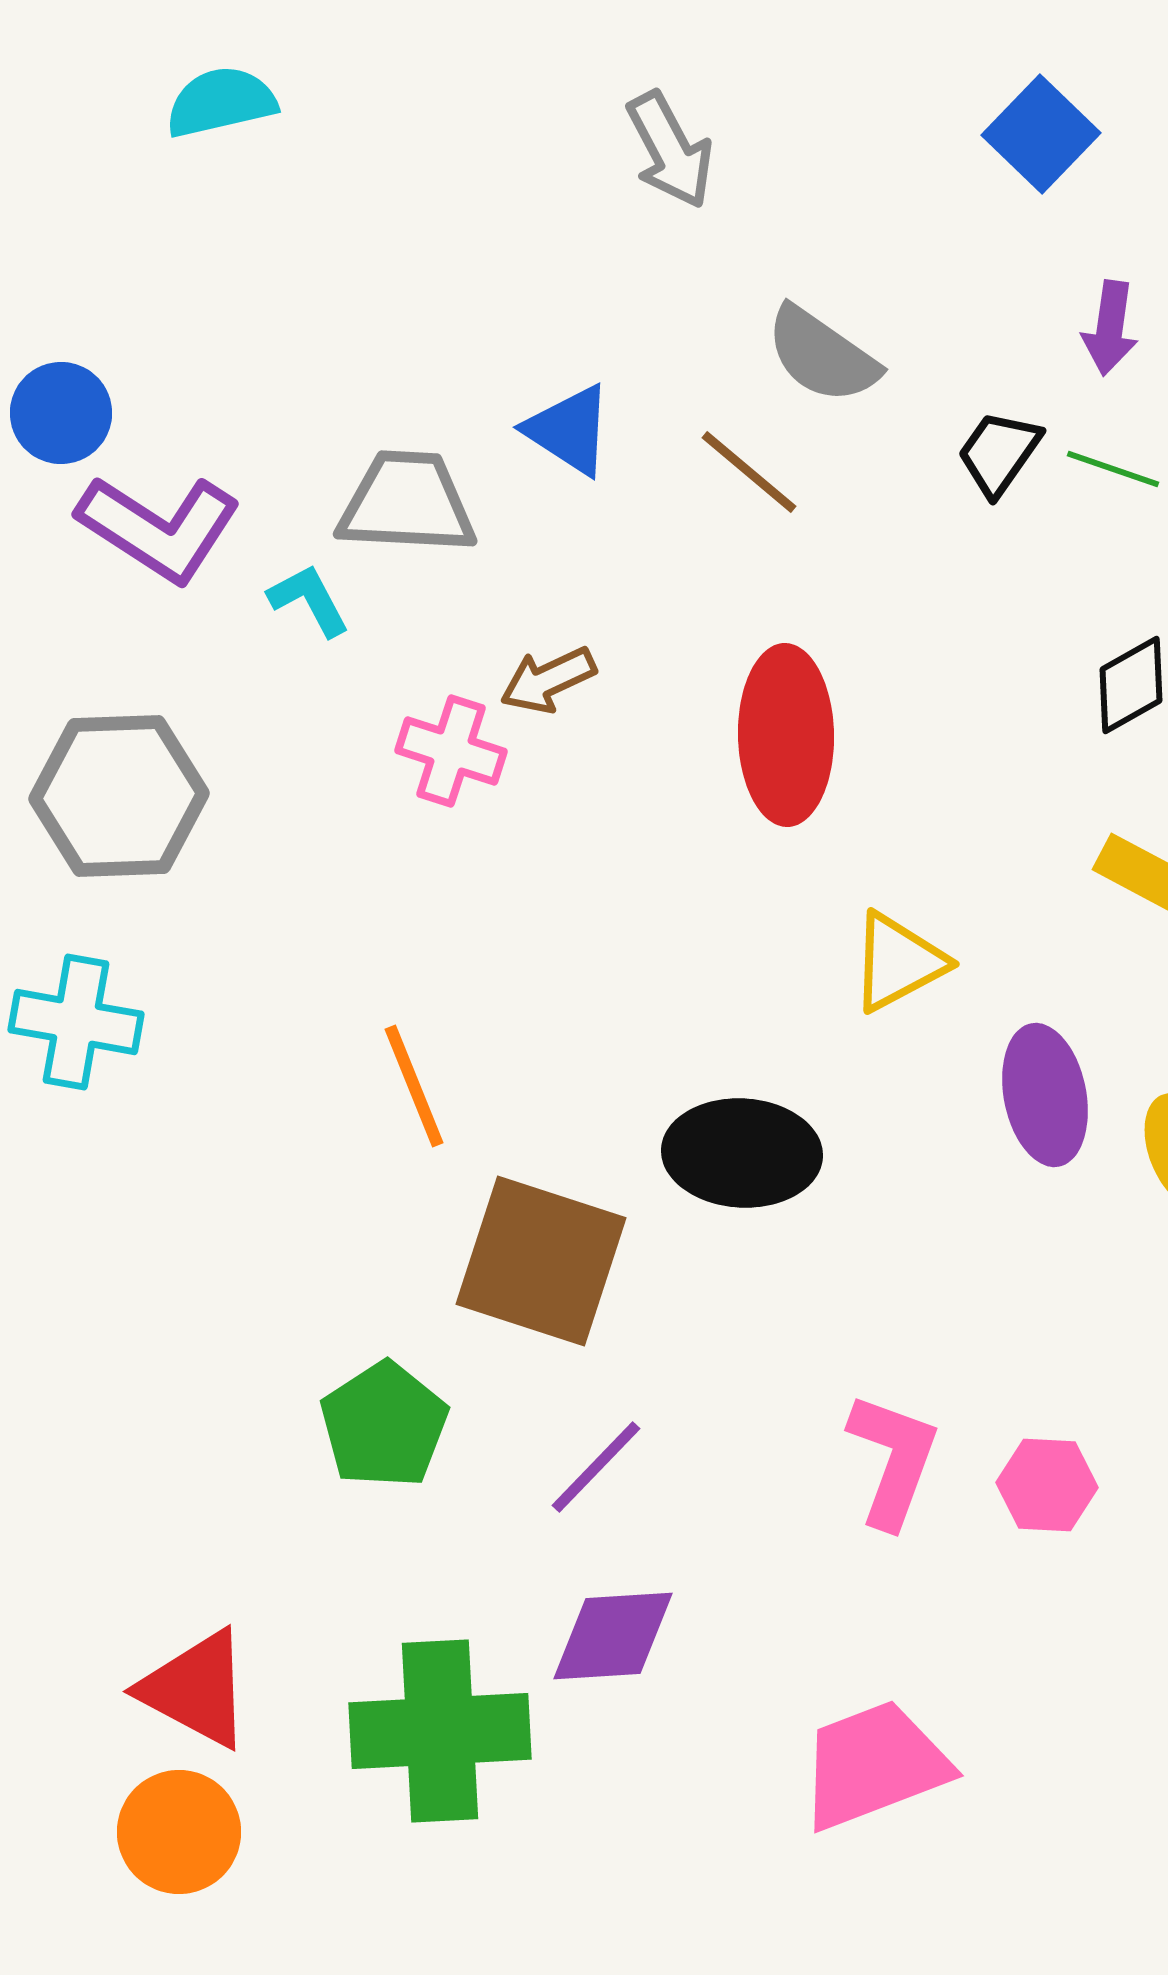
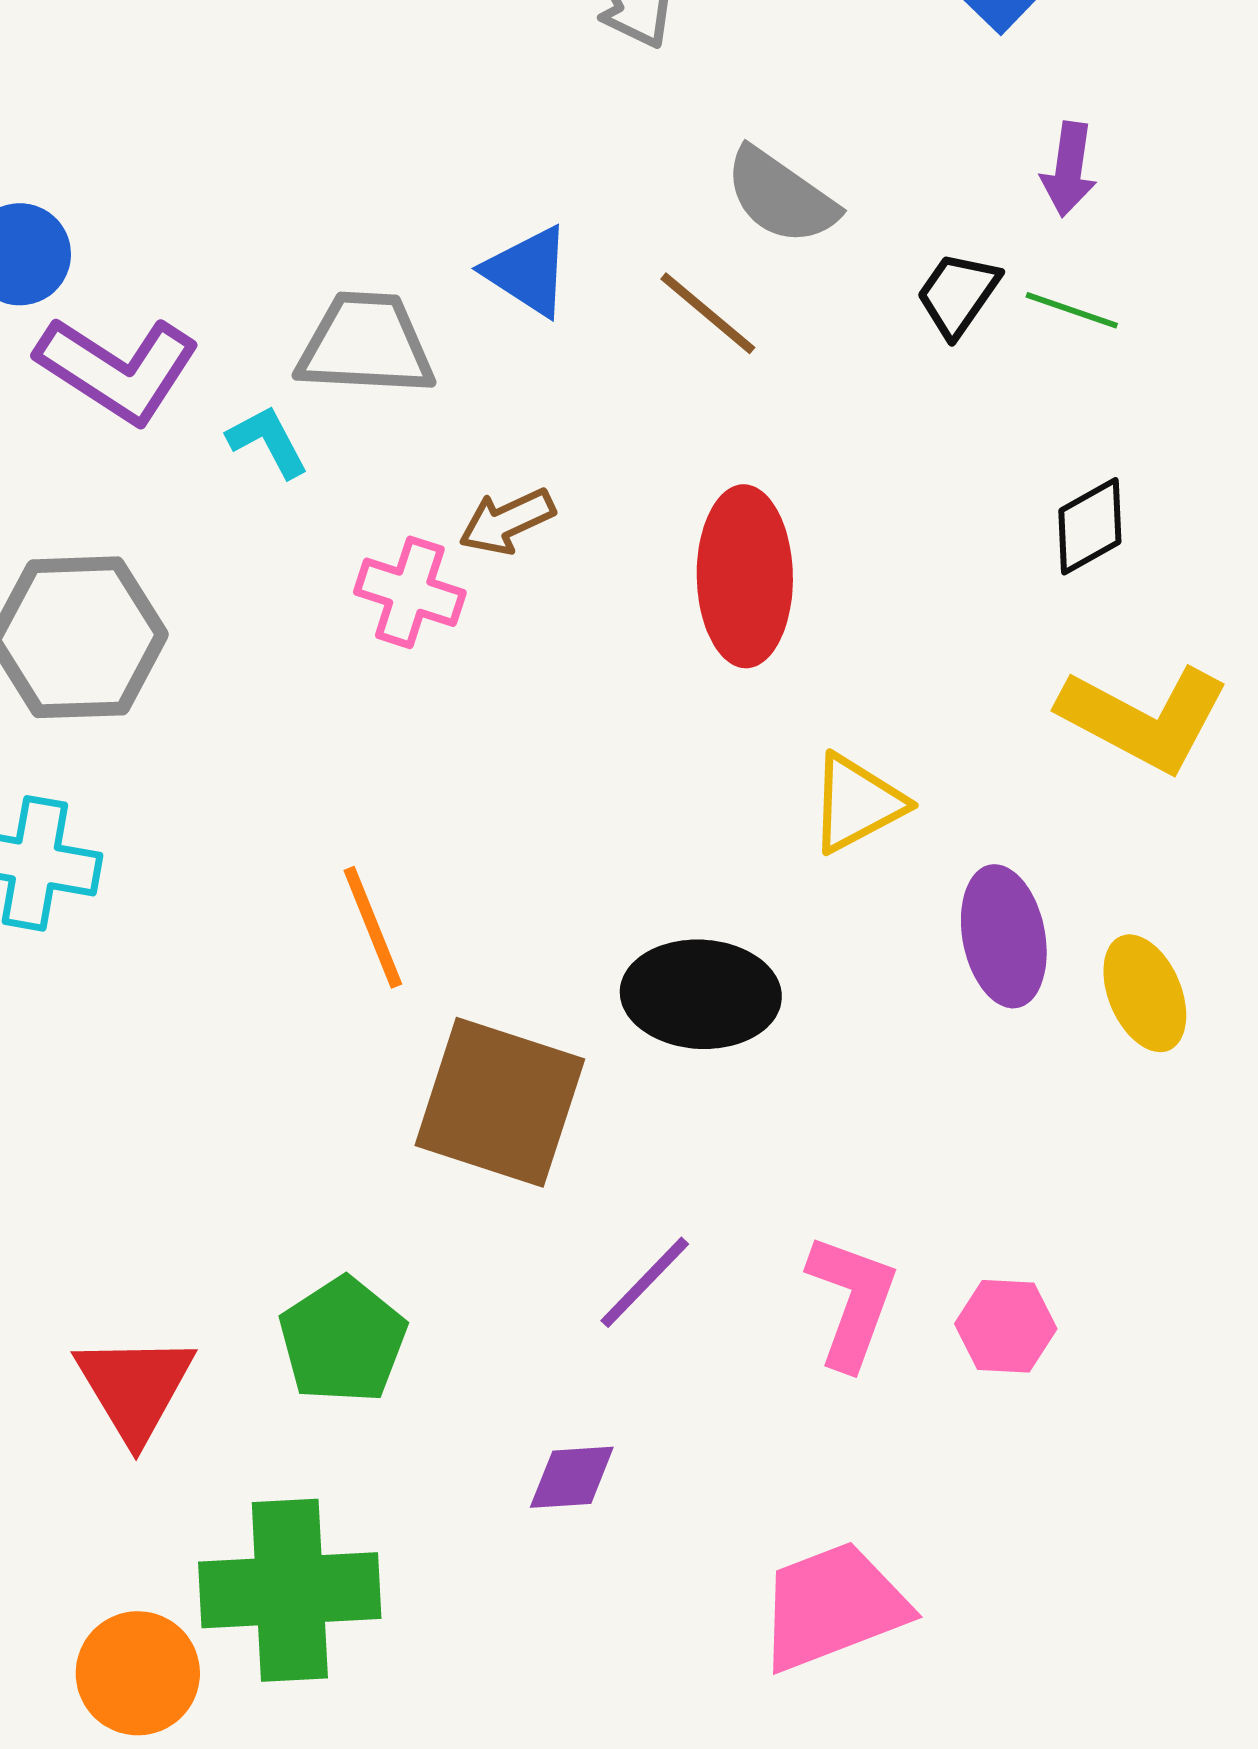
green pentagon: (384, 1425) -> (343, 1340), moved
purple line: (596, 1467) -> (645, 1282), moved
purple diamond: (613, 1636) -> (572, 1477), size x0.7
red triangle: (196, 1689) -> (135, 1387), moved, turned 31
green cross: (440, 1731) -> (290, 1590), moved

